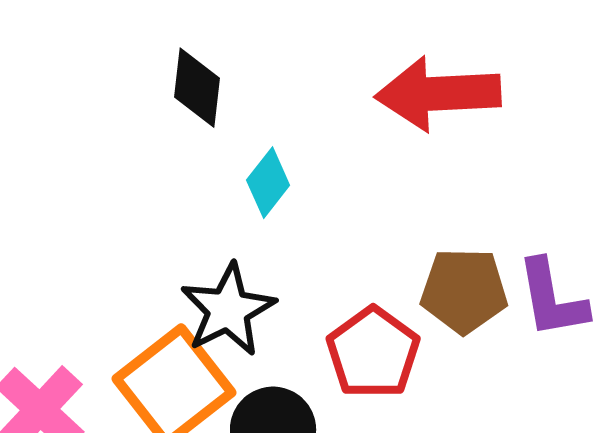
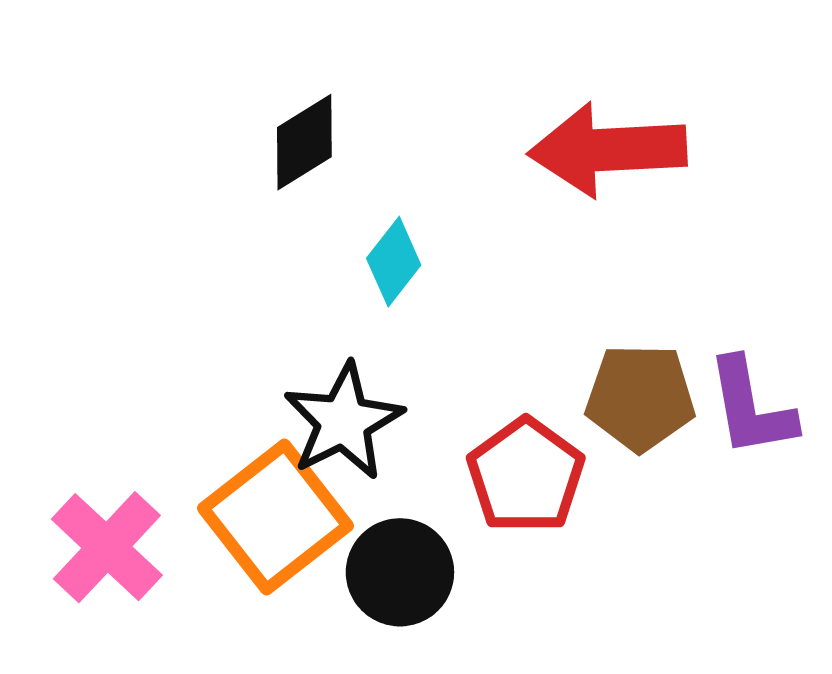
black diamond: (197, 88) -> (304, 142), turned 52

